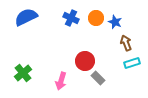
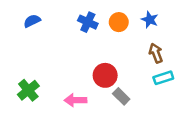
blue semicircle: (26, 17) -> (32, 21), size x0.6
blue star: (115, 22) -> (150, 20), moved
pink arrow: (61, 81) -> (75, 100), turned 72

